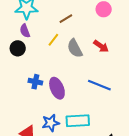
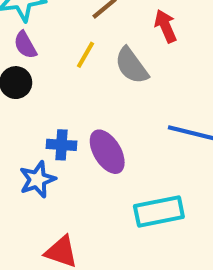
red arrow: (101, 46) -> (166, 26), moved, turned -140
blue star: (51, 123) -> (37, 180), moved

